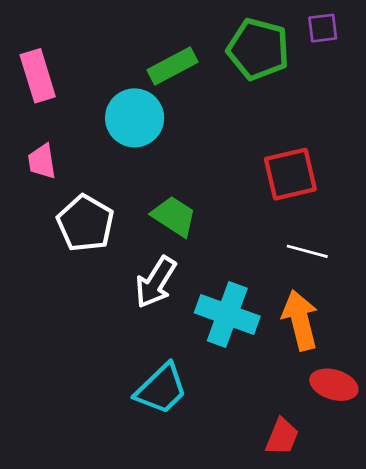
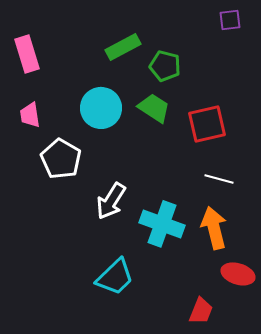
green pentagon: (258, 49) -> (165, 66), moved, size x0.7
cyan circle: (135, 118) -> (101, 108), moved
green trapezoid: (174, 216) -> (154, 108), moved

